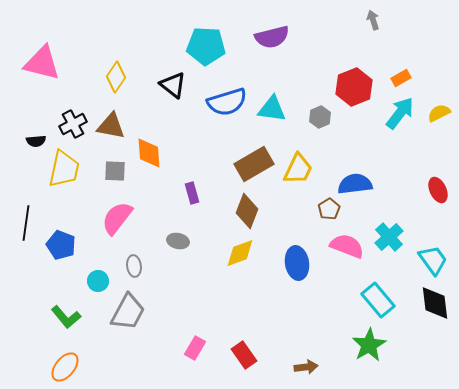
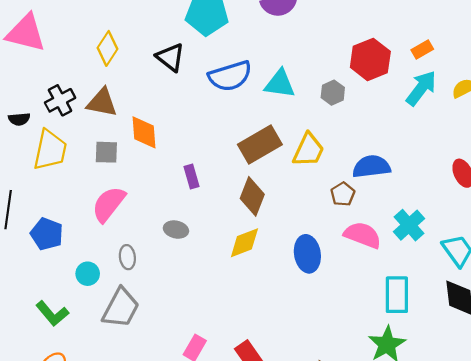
cyan rectangle: (378, 300) -> (397, 295), turned 40

